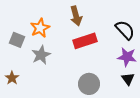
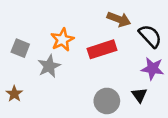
brown arrow: (76, 16) -> (119, 19), moved, turned -54
orange star: (40, 28) -> (62, 40), moved
black triangle: (128, 79) -> (139, 95), moved

